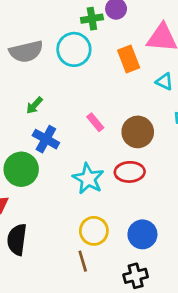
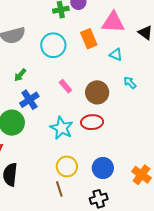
cyan circle: (74, 49) -> (53, 45), moved
blue cross: (46, 139) -> (29, 100), turned 30

